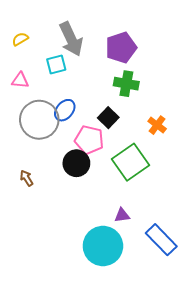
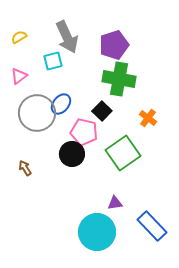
pink triangle: (20, 80) -> (19, 76), turned -42
green cross: (126, 84) -> (119, 79), size x1.4

